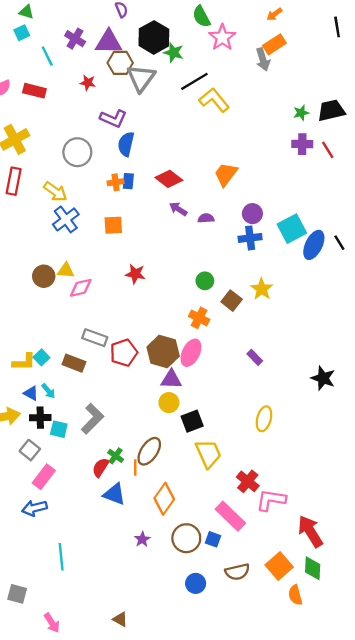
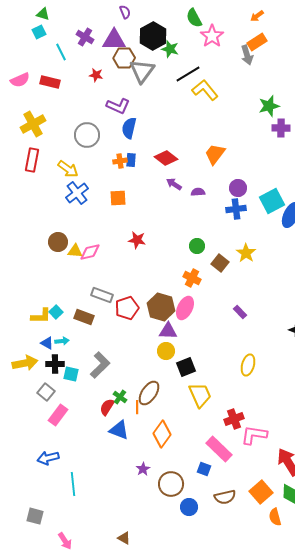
green star: (301, 113) -> (269, 106), moved, size x1.5
yellow triangle: (66, 270) -> (75, 251), moved
cyan arrow: (48, 391) -> (62, 341), turned -56
red cross: (248, 481) -> (234, 419), turned 30
blue arrow: (34, 508) -> (48, 458), moved
brown circle: (186, 538) -> (171, 484), moved

